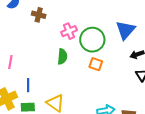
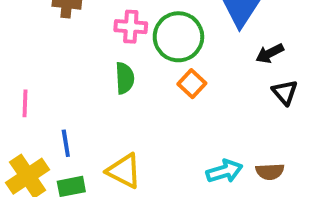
pink cross: (69, 31) -> (131, 27), turned 35
orange square: (96, 64) -> (192, 84), turned 32

